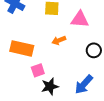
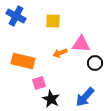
pink triangle: (80, 19) -> (81, 44), moved
black star: (50, 86) -> (51, 99), turned -30

